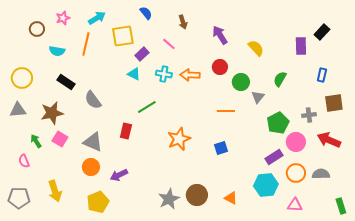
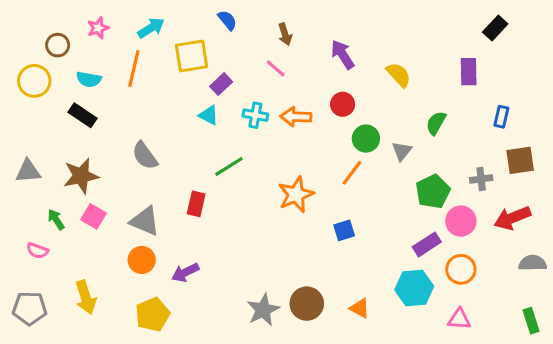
black rectangle: (322, 32) -> (495, 28), moved
pink line: (169, 44) -> (276, 68), moved
yellow circle: (22, 78) -> (34, 81), moved
black rectangle: (66, 82) -> (83, 115), moved
green circle: (241, 82) -> (366, 139), moved
orange line: (226, 111) -> (352, 173), turned -54
orange star: (179, 139) -> (296, 195), moved
red arrow: (329, 140) -> (512, 218), turned -45
pink semicircle: (24, 161) -> (37, 251), turned -48
gray semicircle: (321, 174) -> (533, 263), moved

